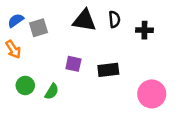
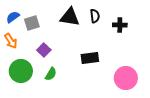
purple square: (73, 64) -> (44, 50), moved, turned 32
green circle: (25, 85) -> (21, 71), size x1.5
green semicircle: (52, 92) -> (51, 74), moved

